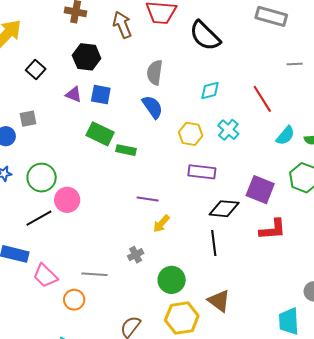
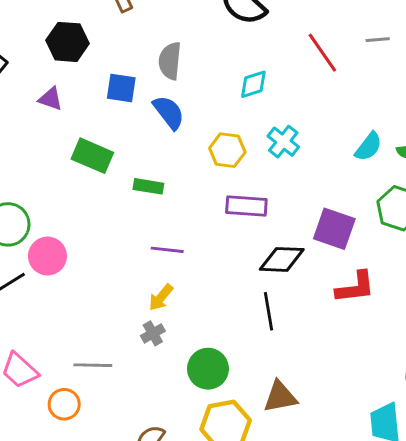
blue square: (101, 95) -> (121, 88), moved
red line: (262, 99) -> (322, 53), moved
green rectangle: (126, 150) -> (148, 186), moved
yellow arrow: (161, 224) -> (161, 297), moved
brown triangle: (219, 301) -> (280, 397), turned -45

